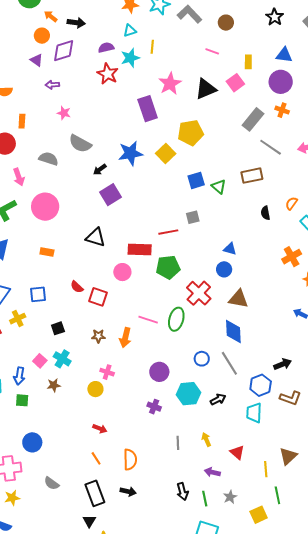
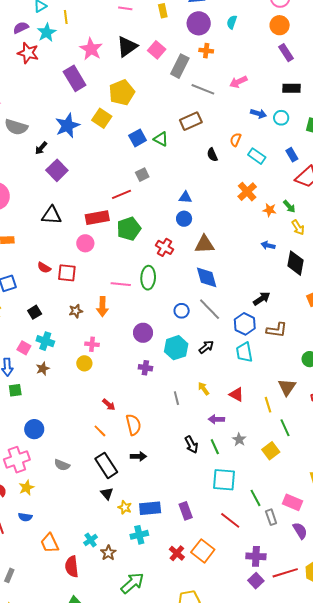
pink square: (235, 83) -> (157, 50), moved
red cross: (199, 293) -> (164, 247), size x0.7
red arrow: (100, 429) -> (109, 405), moved, turned 32

